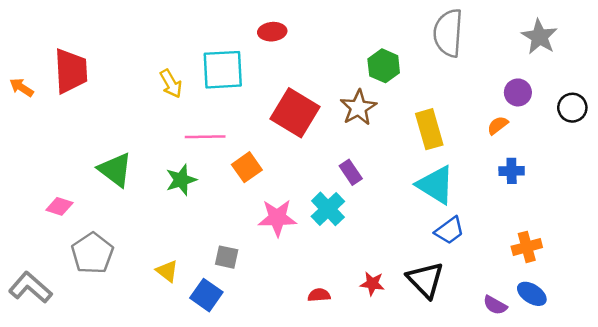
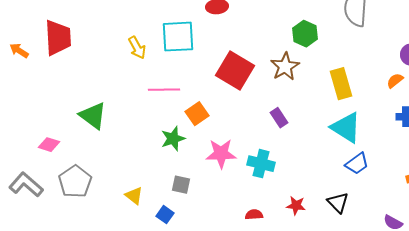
green star: (181, 180) -> (173, 139), moved
cyan cross: (328, 209) -> (261, 164), moved, turned -32
black triangle: (425, 280) -> (338, 203), size x0.7
gray L-shape: (30, 287) -> (26, 185), moved
blue square: (206, 295) -> (165, 215), size x0.7

